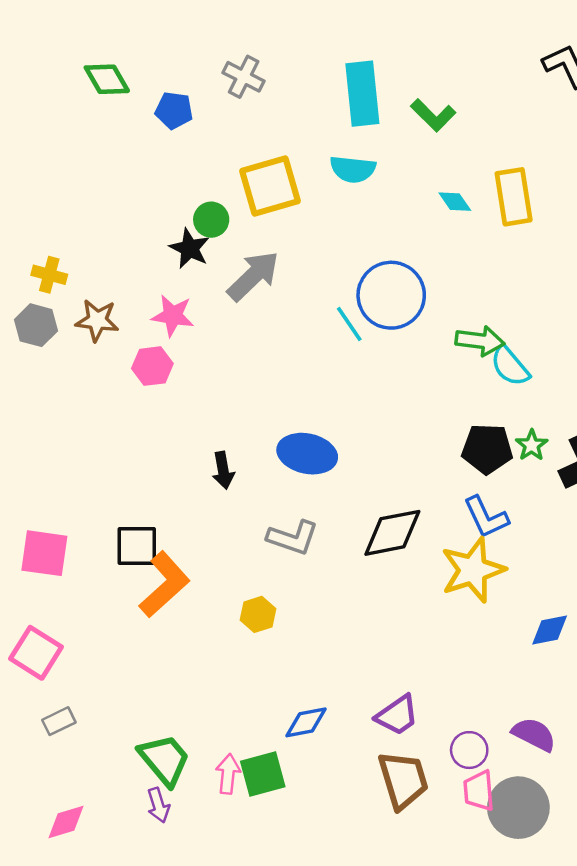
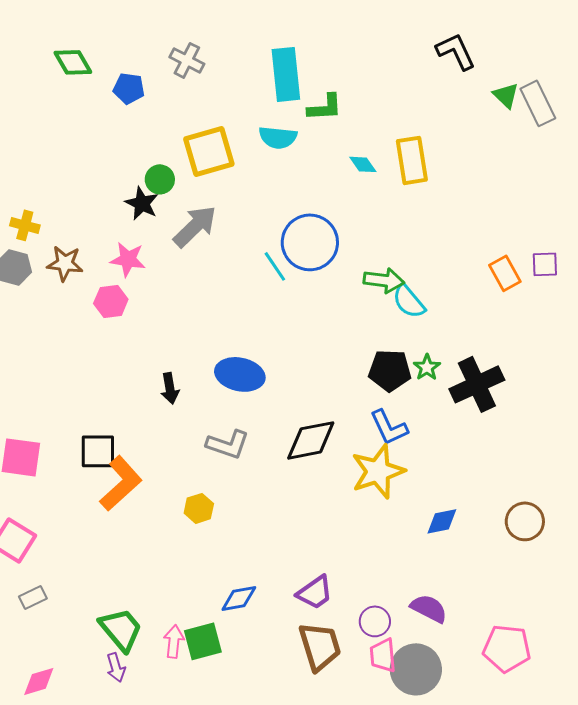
green L-shape: (433, 115) -> (325, 107), moved, turned -48

